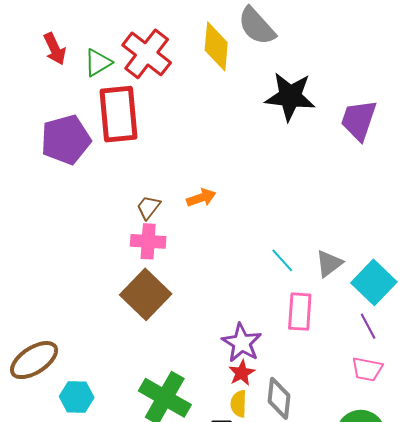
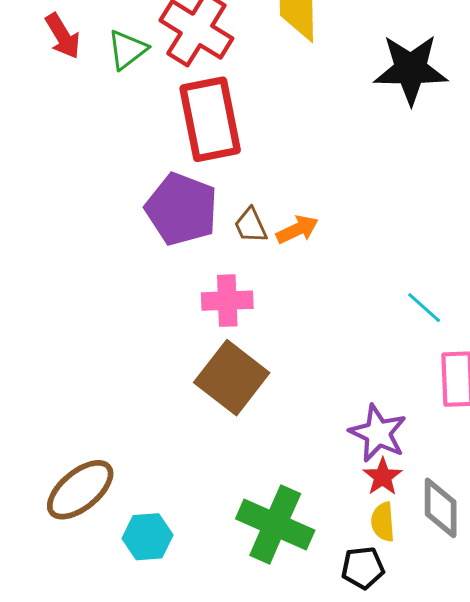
red rectangle: (119, 114) -> (210, 119), moved
purple pentagon: (66, 140) -> (182, 209), moved, turned -30
brown trapezoid: (148, 207) -> (251, 225), moved, turned -56

